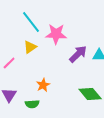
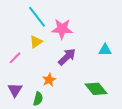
purple arrow: (78, 54) -> (67, 57), moved
green semicircle: (32, 104) -> (38, 99), turned -72

